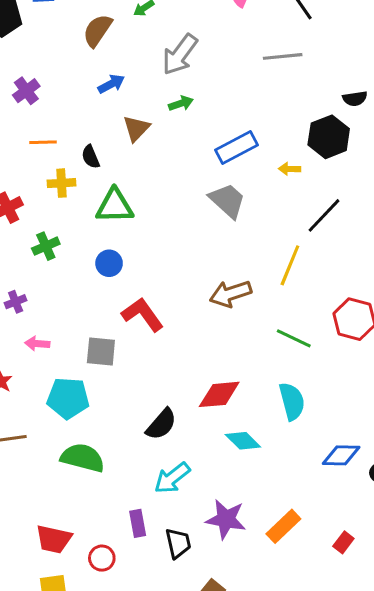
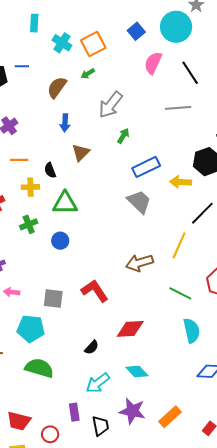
blue arrow: (111, 84) -> (65, 123), turned 120
green arrow: (181, 103) -> (123, 136), moved, turned -42
yellow arrow: (290, 169) -> (181, 182), size x1.5
green cross: (46, 246) -> (29, 224), moved
red L-shape: (143, 315) -> (95, 291), moved
cyan semicircle: (292, 401) -> (192, 331), moved
black semicircle: (161, 424) -> (92, 347), size x0.7
cyan diamond: (243, 441) -> (137, 371), moved

